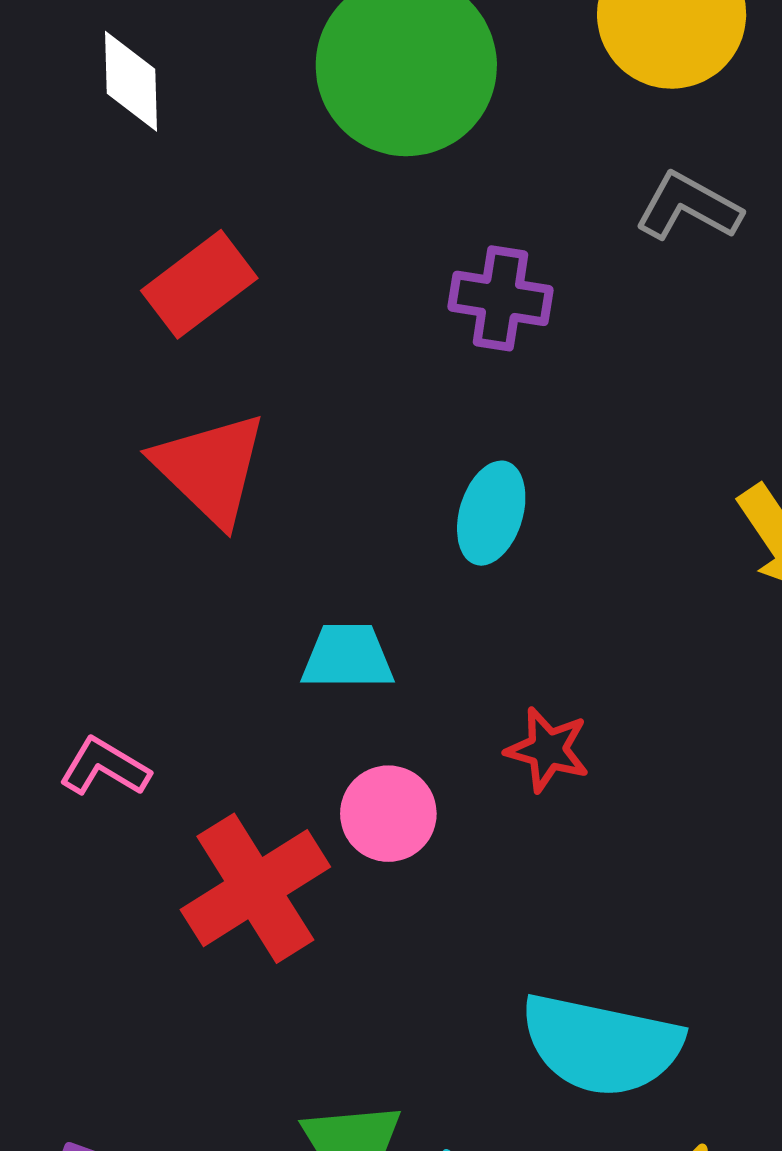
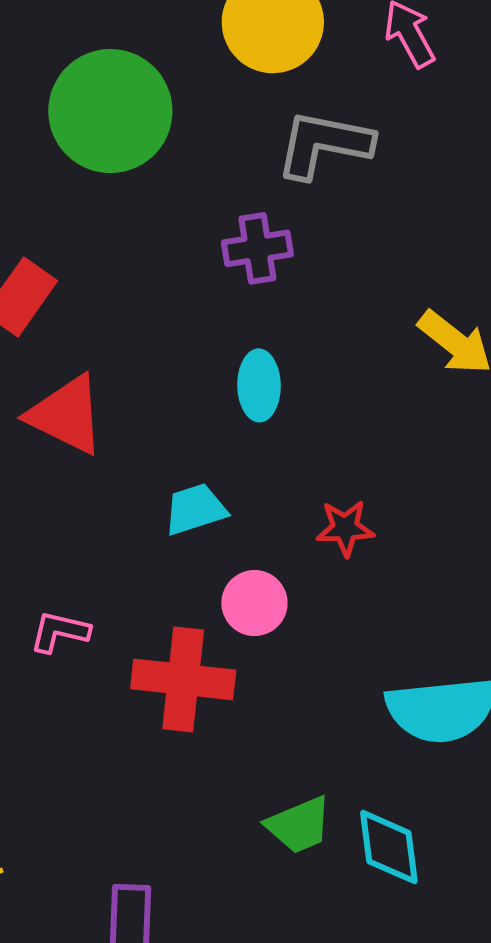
gray L-shape: (688, 207) -> (324, 144), size x1.4
purple cross: (501, 298) -> (257, 248), moved
red cross: (255, 888) -> (183, 679), turned -34

